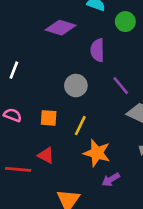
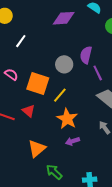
purple diamond: (61, 28) -> (64, 18), turned -35
purple semicircle: (97, 50) -> (86, 55), moved
orange square: (49, 118) -> (38, 83), size x1.6

